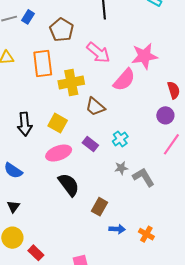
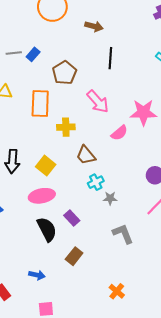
pink semicircle: (124, 80) -> (119, 133), size x0.7
yellow cross: (71, 83) -> (66, 127), size x0.7
cyan cross: (120, 139) -> (96, 182), moved
purple rectangle: (90, 144) -> (72, 218), moved
gray star: (121, 168) -> (110, 198), moved
blue arrow: (117, 229) -> (37, 275), moved

